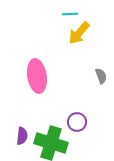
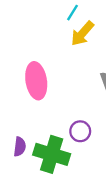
cyan line: (70, 14) -> (73, 13), turned -56

